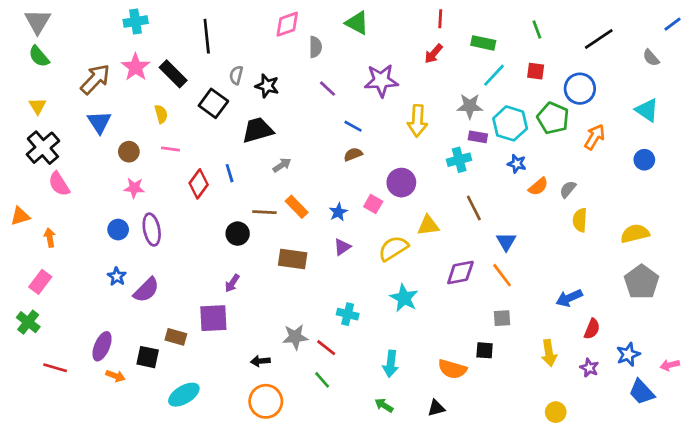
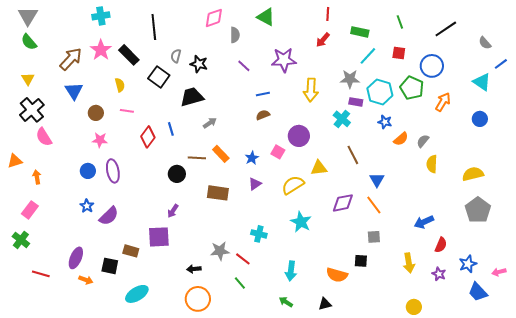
blue line: (672, 24) -> (501, 64), moved
blue line: (353, 126) -> (263, 94), turned -40
cyan cross: (459, 160) -> (342, 119), turned -36

